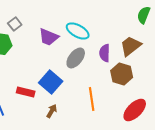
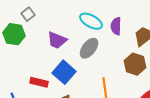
purple trapezoid: (49, 37) -> (57, 40), moved
purple semicircle: (105, 53) -> (116, 26), moved

